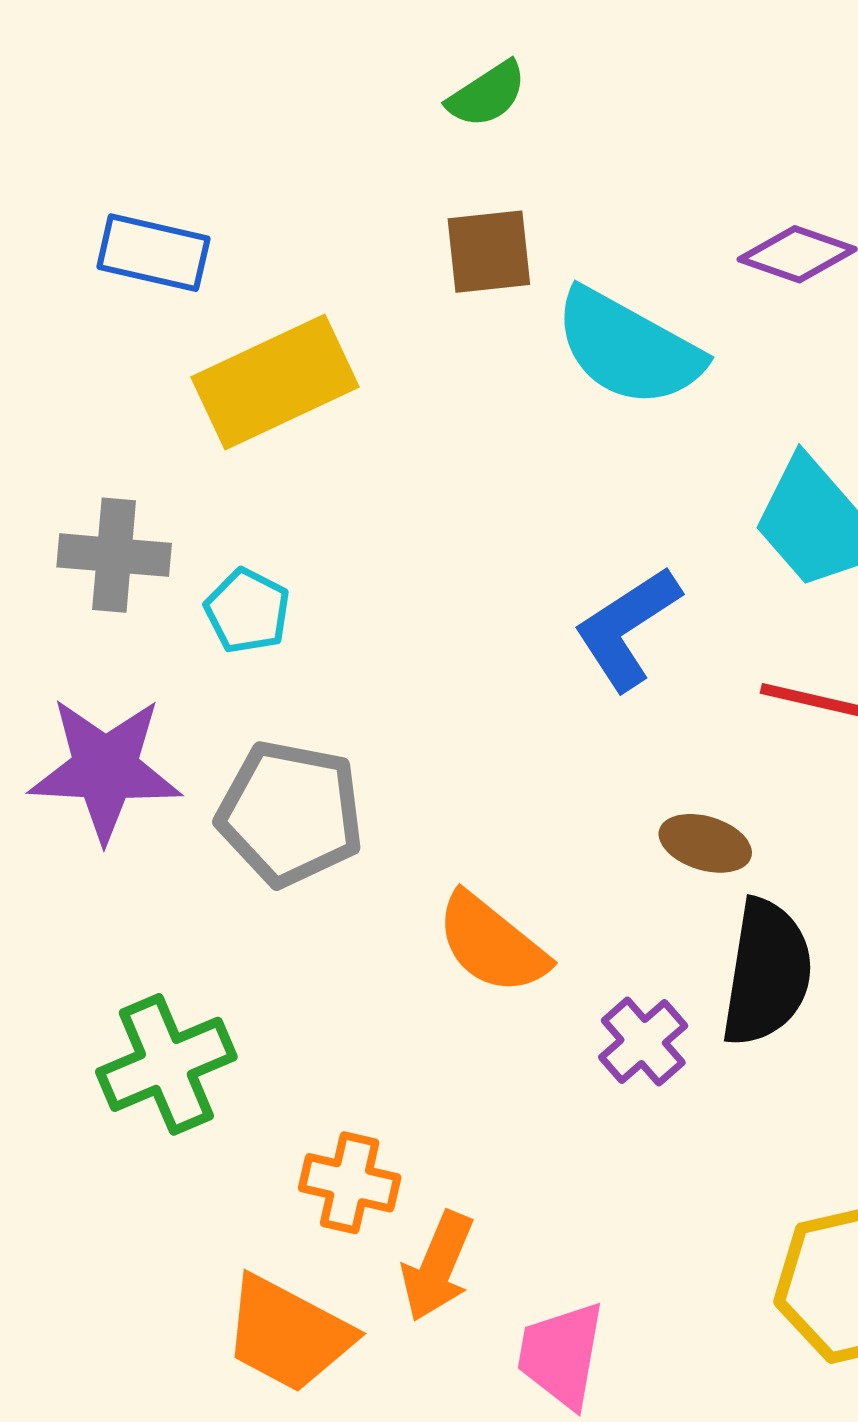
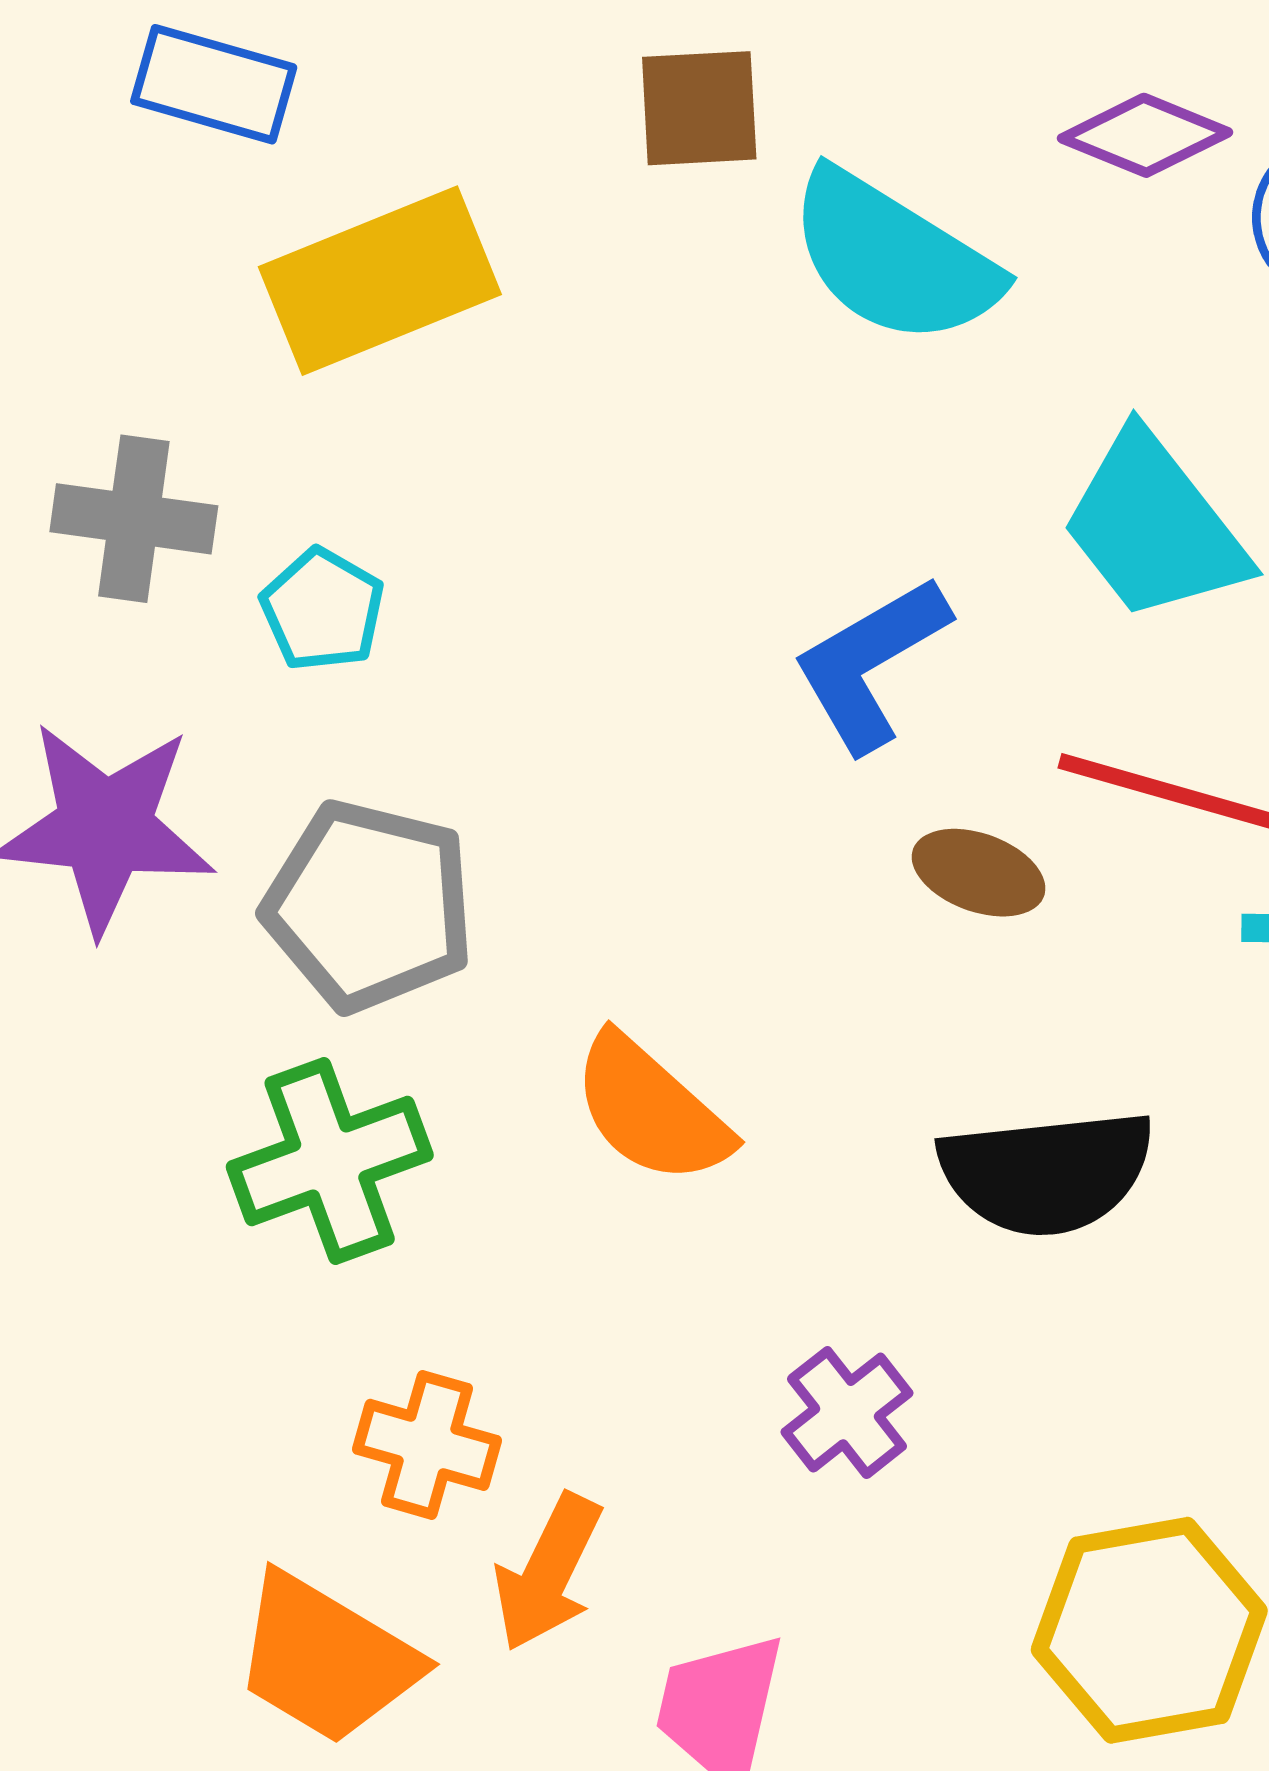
brown ellipse: (705, 843) -> (979, 873), moved
black semicircle: (767, 973) -> (1047, 1172), turned 72
purple cross: (643, 1041) -> (847, 1413), moved
green cross: (166, 1064) -> (330, 1161), moved

